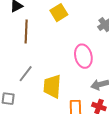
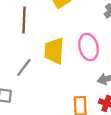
yellow trapezoid: (52, 86) -> (54, 51), moved

